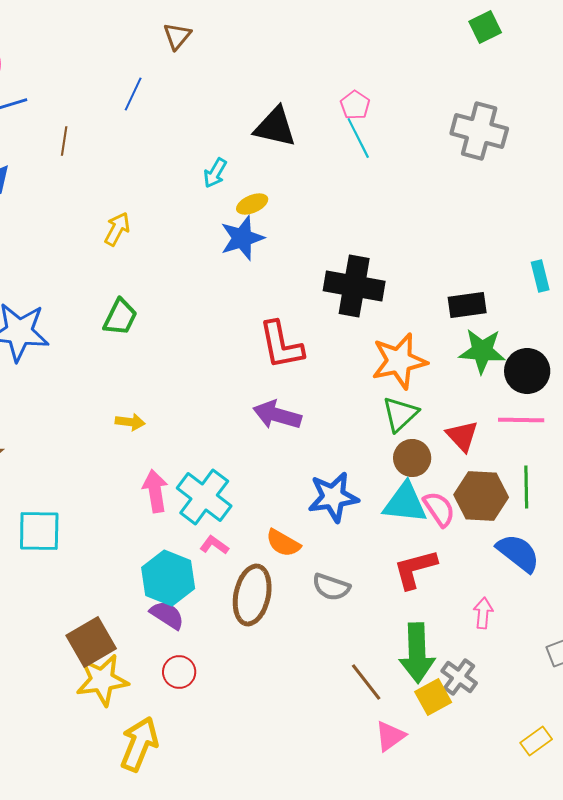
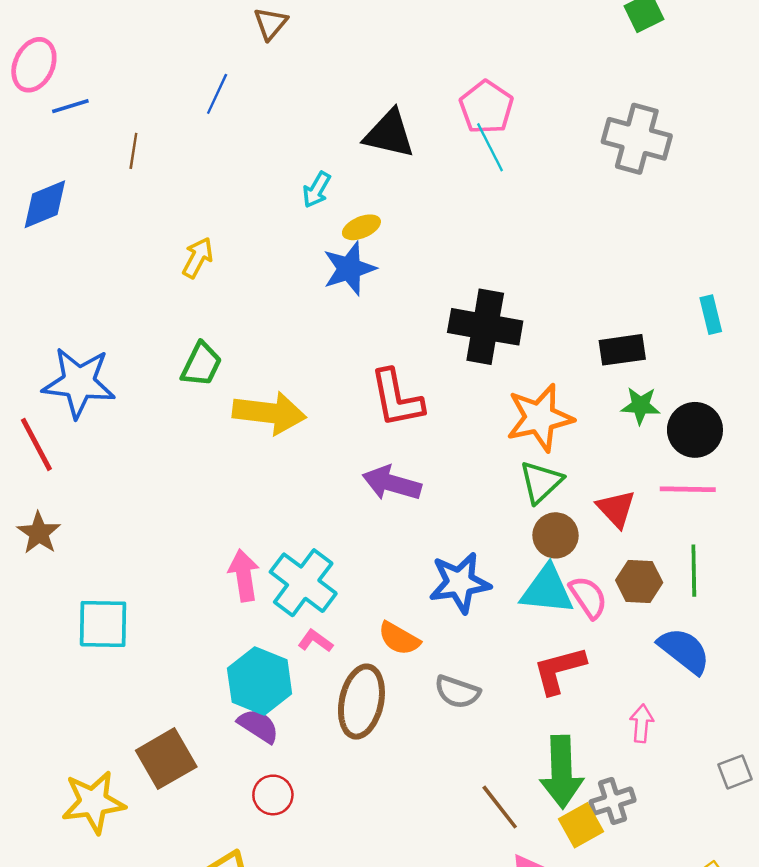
pink pentagon: (355, 105) -> (486, 107), size x1.5
green star: (482, 351) -> (640, 406), size x0.7
yellow arrow: (130, 422) -> (269, 413), moved, size x2.0
brown hexagon: (481, 496) -> (639, 581), size x0.7
gray cross: (459, 677) -> (613, 801), turned 36
yellow star: (102, 680) -> (93, 802), moved

